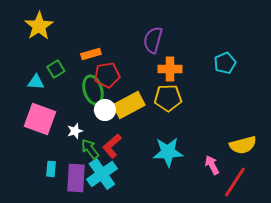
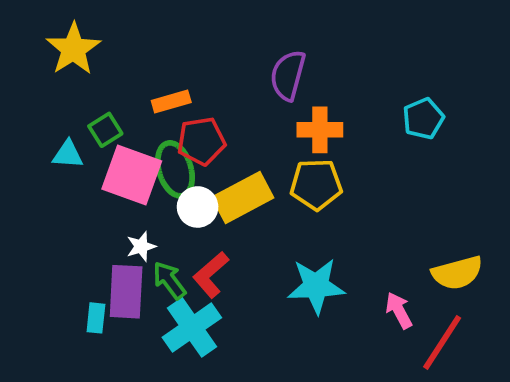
pink square: (40, 119) -> (132, 175), moved
purple rectangle: (76, 178) -> (126, 292), moved

